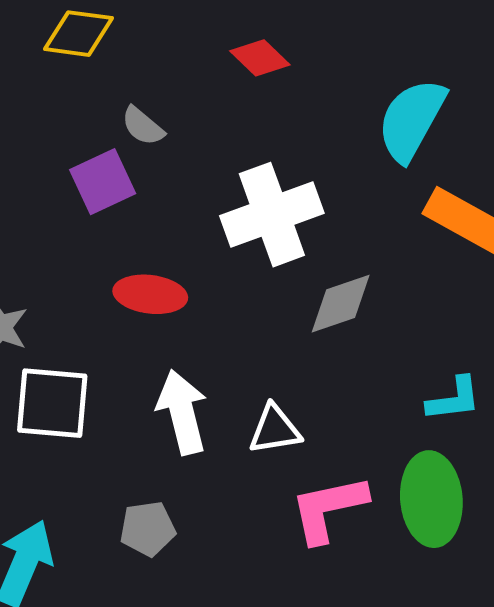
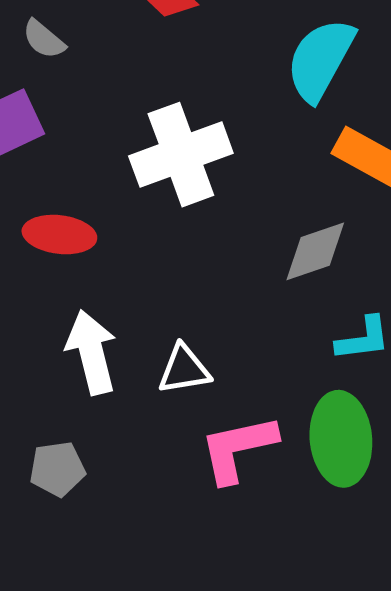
gray semicircle: (143, 126) -> (44, 39), moved
gray diamond: (341, 304) -> (315, 251), moved

